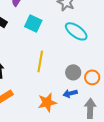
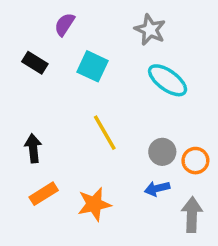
yellow line: (40, 61) -> (105, 133), turned -40
orange star: (47, 102) -> (94, 204), moved

